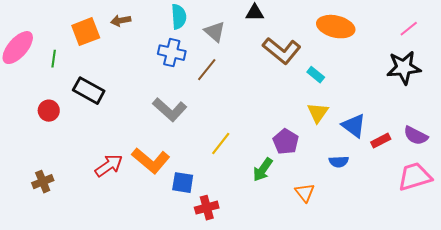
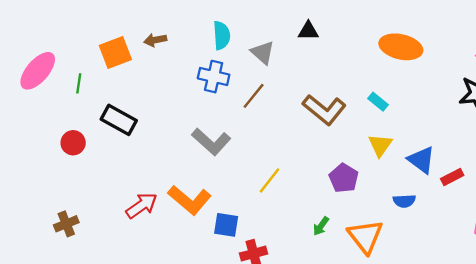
brown L-shape: (282, 51) -> (324, 110), moved
green arrow: (263, 170) -> (321, 226), moved, size x0.7
orange triangle: (305, 193) -> (365, 236), size x1.6

